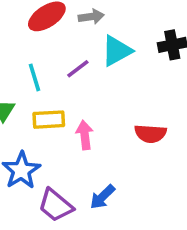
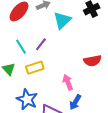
purple line: (78, 69) -> (41, 44), moved
pink arrow: (85, 135) -> (68, 82), moved

